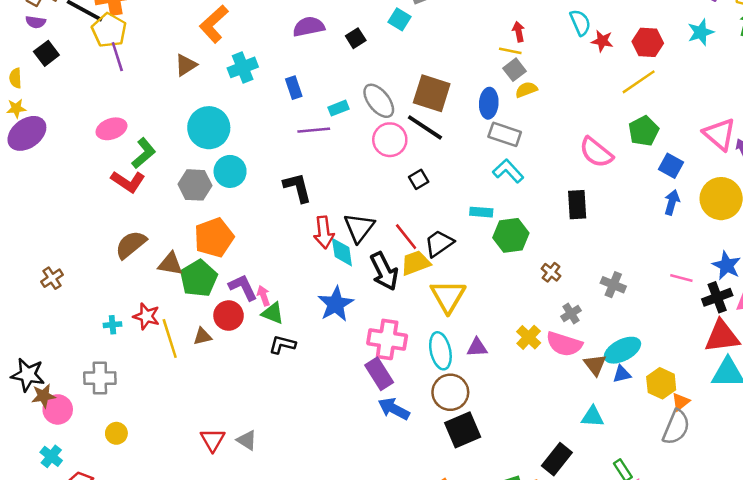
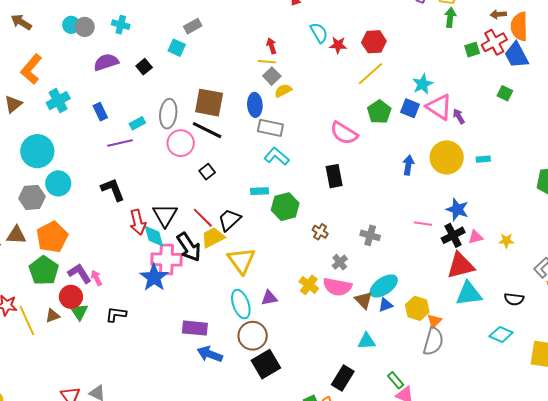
cyan star: (701, 32) -> (423, 84), moved
gray ellipse: (379, 101) -> (168, 114), turned 52
blue square: (671, 166) -> (410, 108), moved
brown triangle: (170, 264) -> (16, 235), moved
green triangle: (273, 313) -> (79, 312), moved, turned 42
pink cross: (387, 339) -> (167, 259), moved
purple rectangle: (379, 374) -> (195, 328), turned -45

